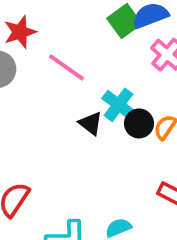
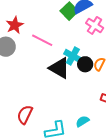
black triangle: (91, 123) -> (59, 68), size x1.6

